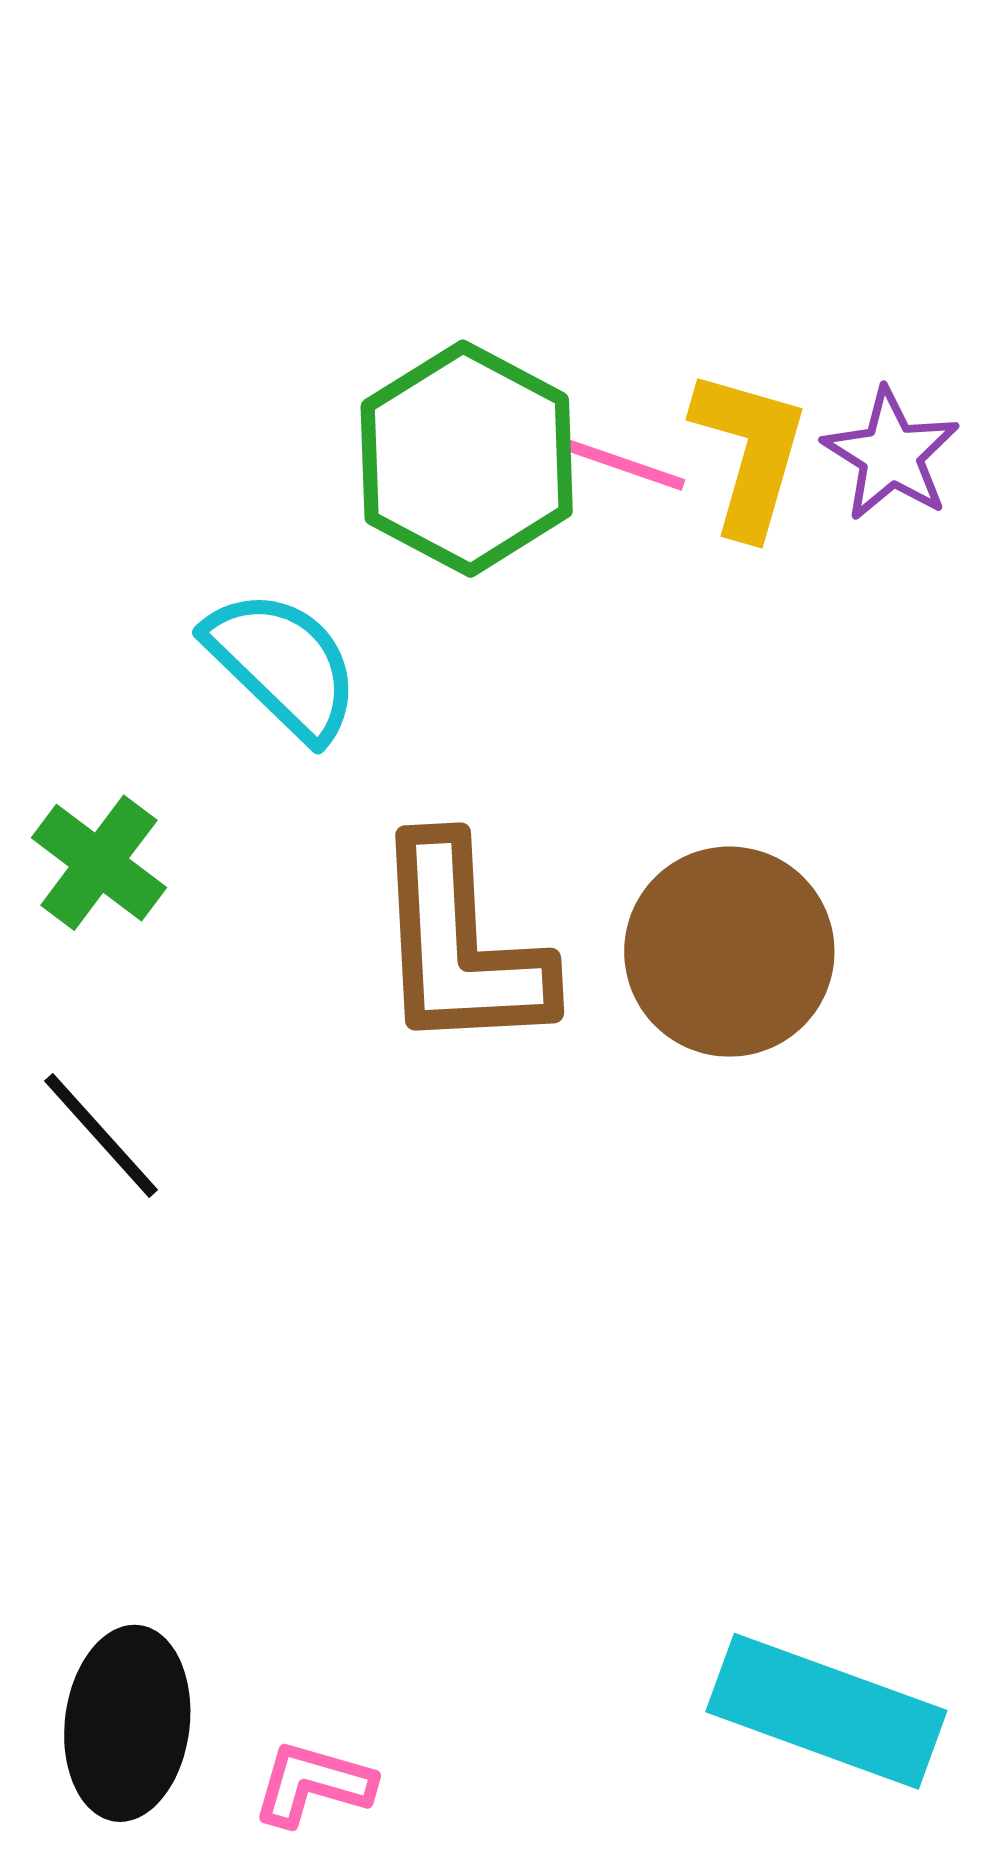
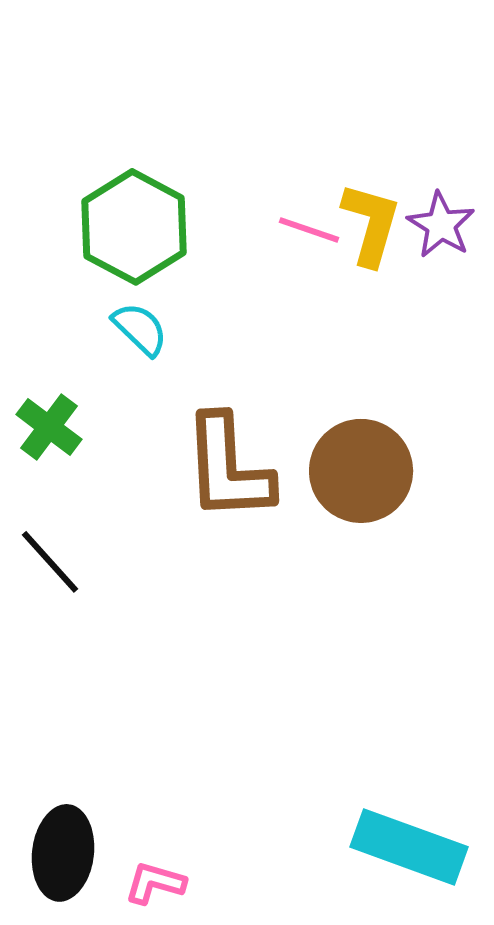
green hexagon: (467, 459) -> (134, 227), moved
cyan semicircle: (283, 665) -> (140, 329), size x0.7

